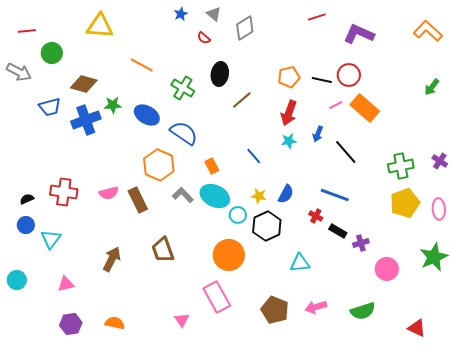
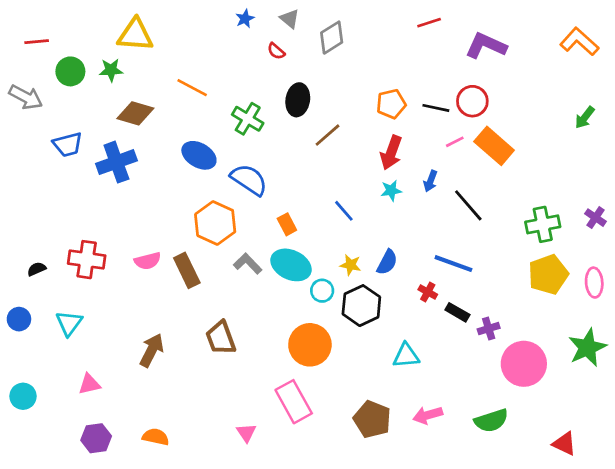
brown diamond: (84, 84) -> (135, 113), moved
green star: (113, 105) -> (111, 70), moved
blue circle: (26, 225) -> (19, 319), moved
pink circle: (387, 269) -> (524, 364), size x1.4
cyan circle: (17, 280) -> (23, 396), moved

